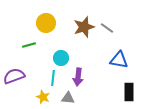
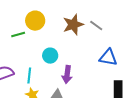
green line: (29, 45) -> (18, 35), moved
cyan line: (53, 78) -> (29, 76), moved

